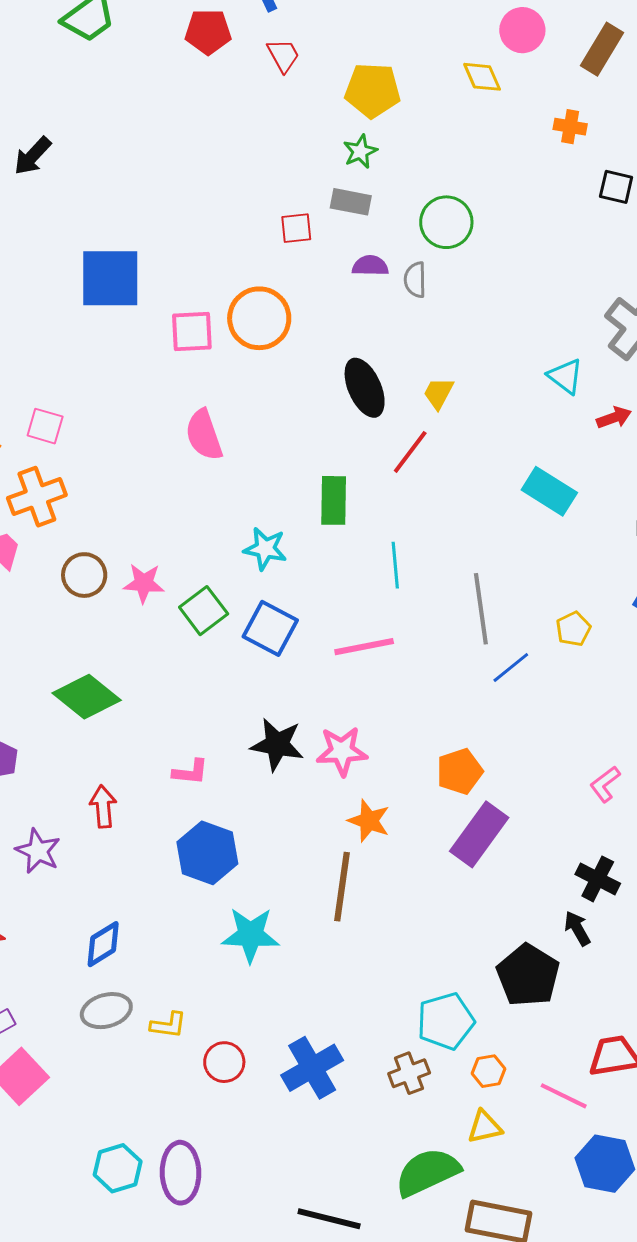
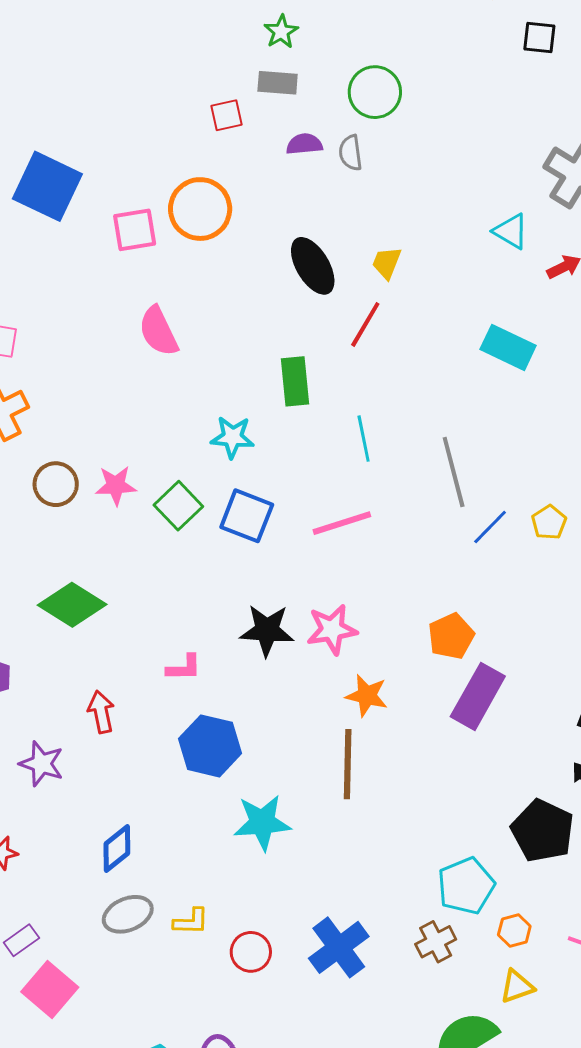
blue square: (110, 278) -> (47, 186), turned 32
yellow pentagon: (573, 629) -> (549, 522), moved

